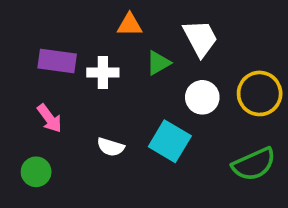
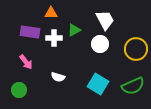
orange triangle: (130, 25) -> (51, 13), moved
green triangle: (158, 63) -> (74, 30), moved
white circle: (202, 97) -> (100, 44), moved
cyan square: (170, 141) -> (98, 84), moved

